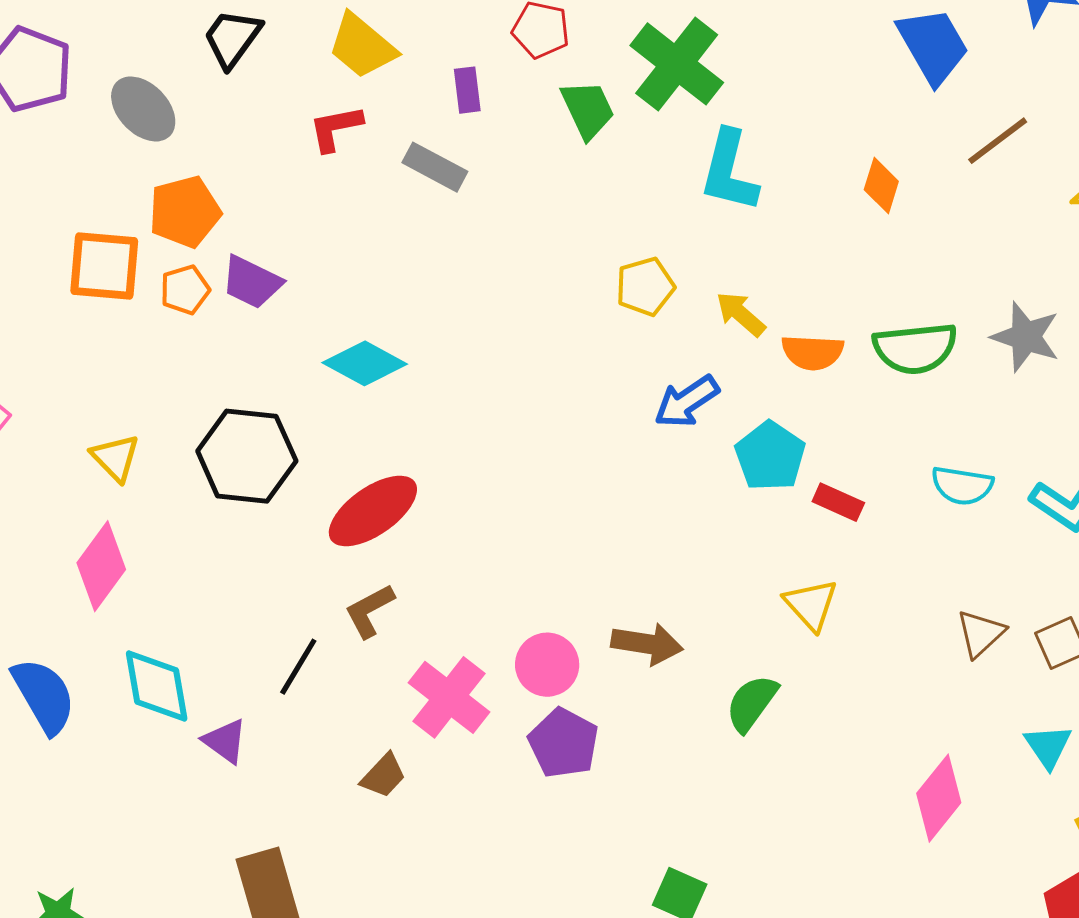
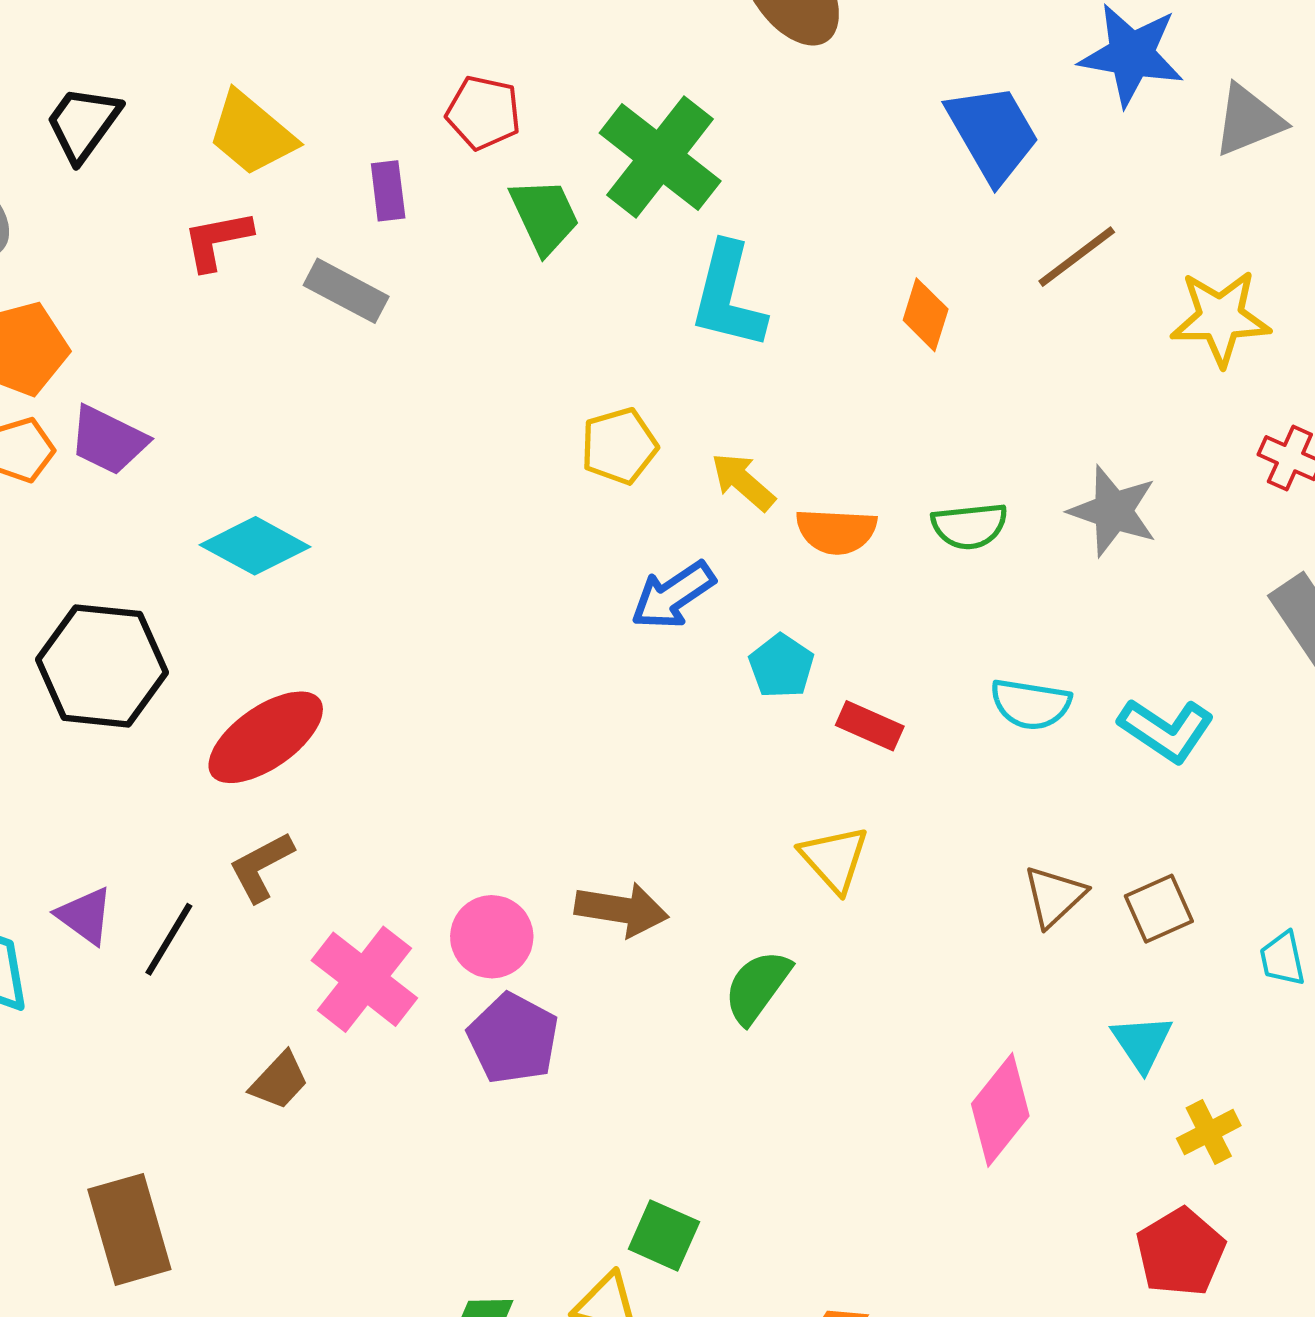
green semicircle: (915, 348) -> (970, 526), size x0.7
cyan pentagon: (770, 456) -> (781, 666), size x0.7
purple triangle: (225, 741) -> (85, 916), moved

